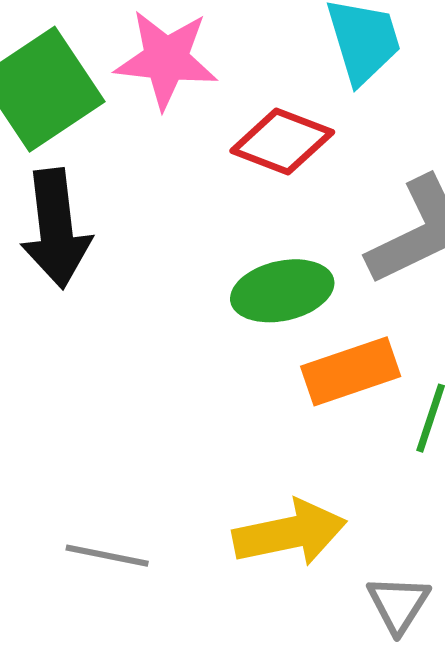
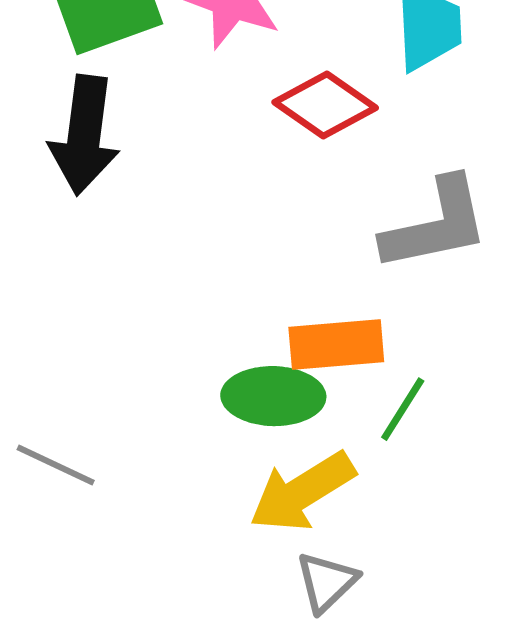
green ellipse: (282, 291) -> (273, 396), moved
yellow arrow: (290, 533) -> (302, 492), moved, turned 146

